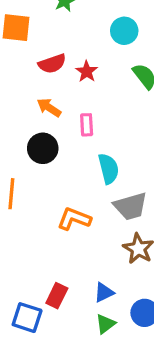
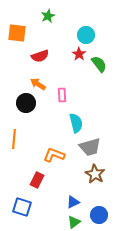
red star: (87, 72) -> (79, 54), moved
black circle: (43, 148) -> (26, 103), moved
red rectangle: (57, 296) -> (37, 180), moved
blue square: (27, 318) -> (22, 207), moved

